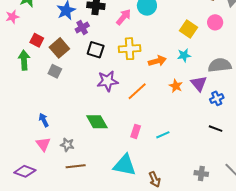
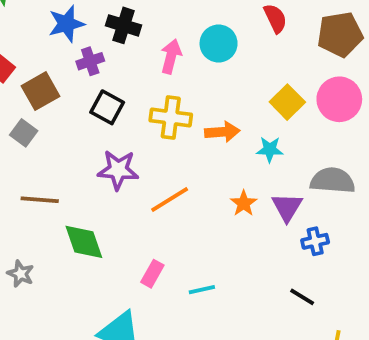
pink arrow: (124, 17) -> (171, 56), turned -36
pink circle: (215, 22) -> (339, 99), size x1.5
orange arrow: (157, 61) -> (222, 132), moved
brown line: (76, 166) -> (40, 200), moved

